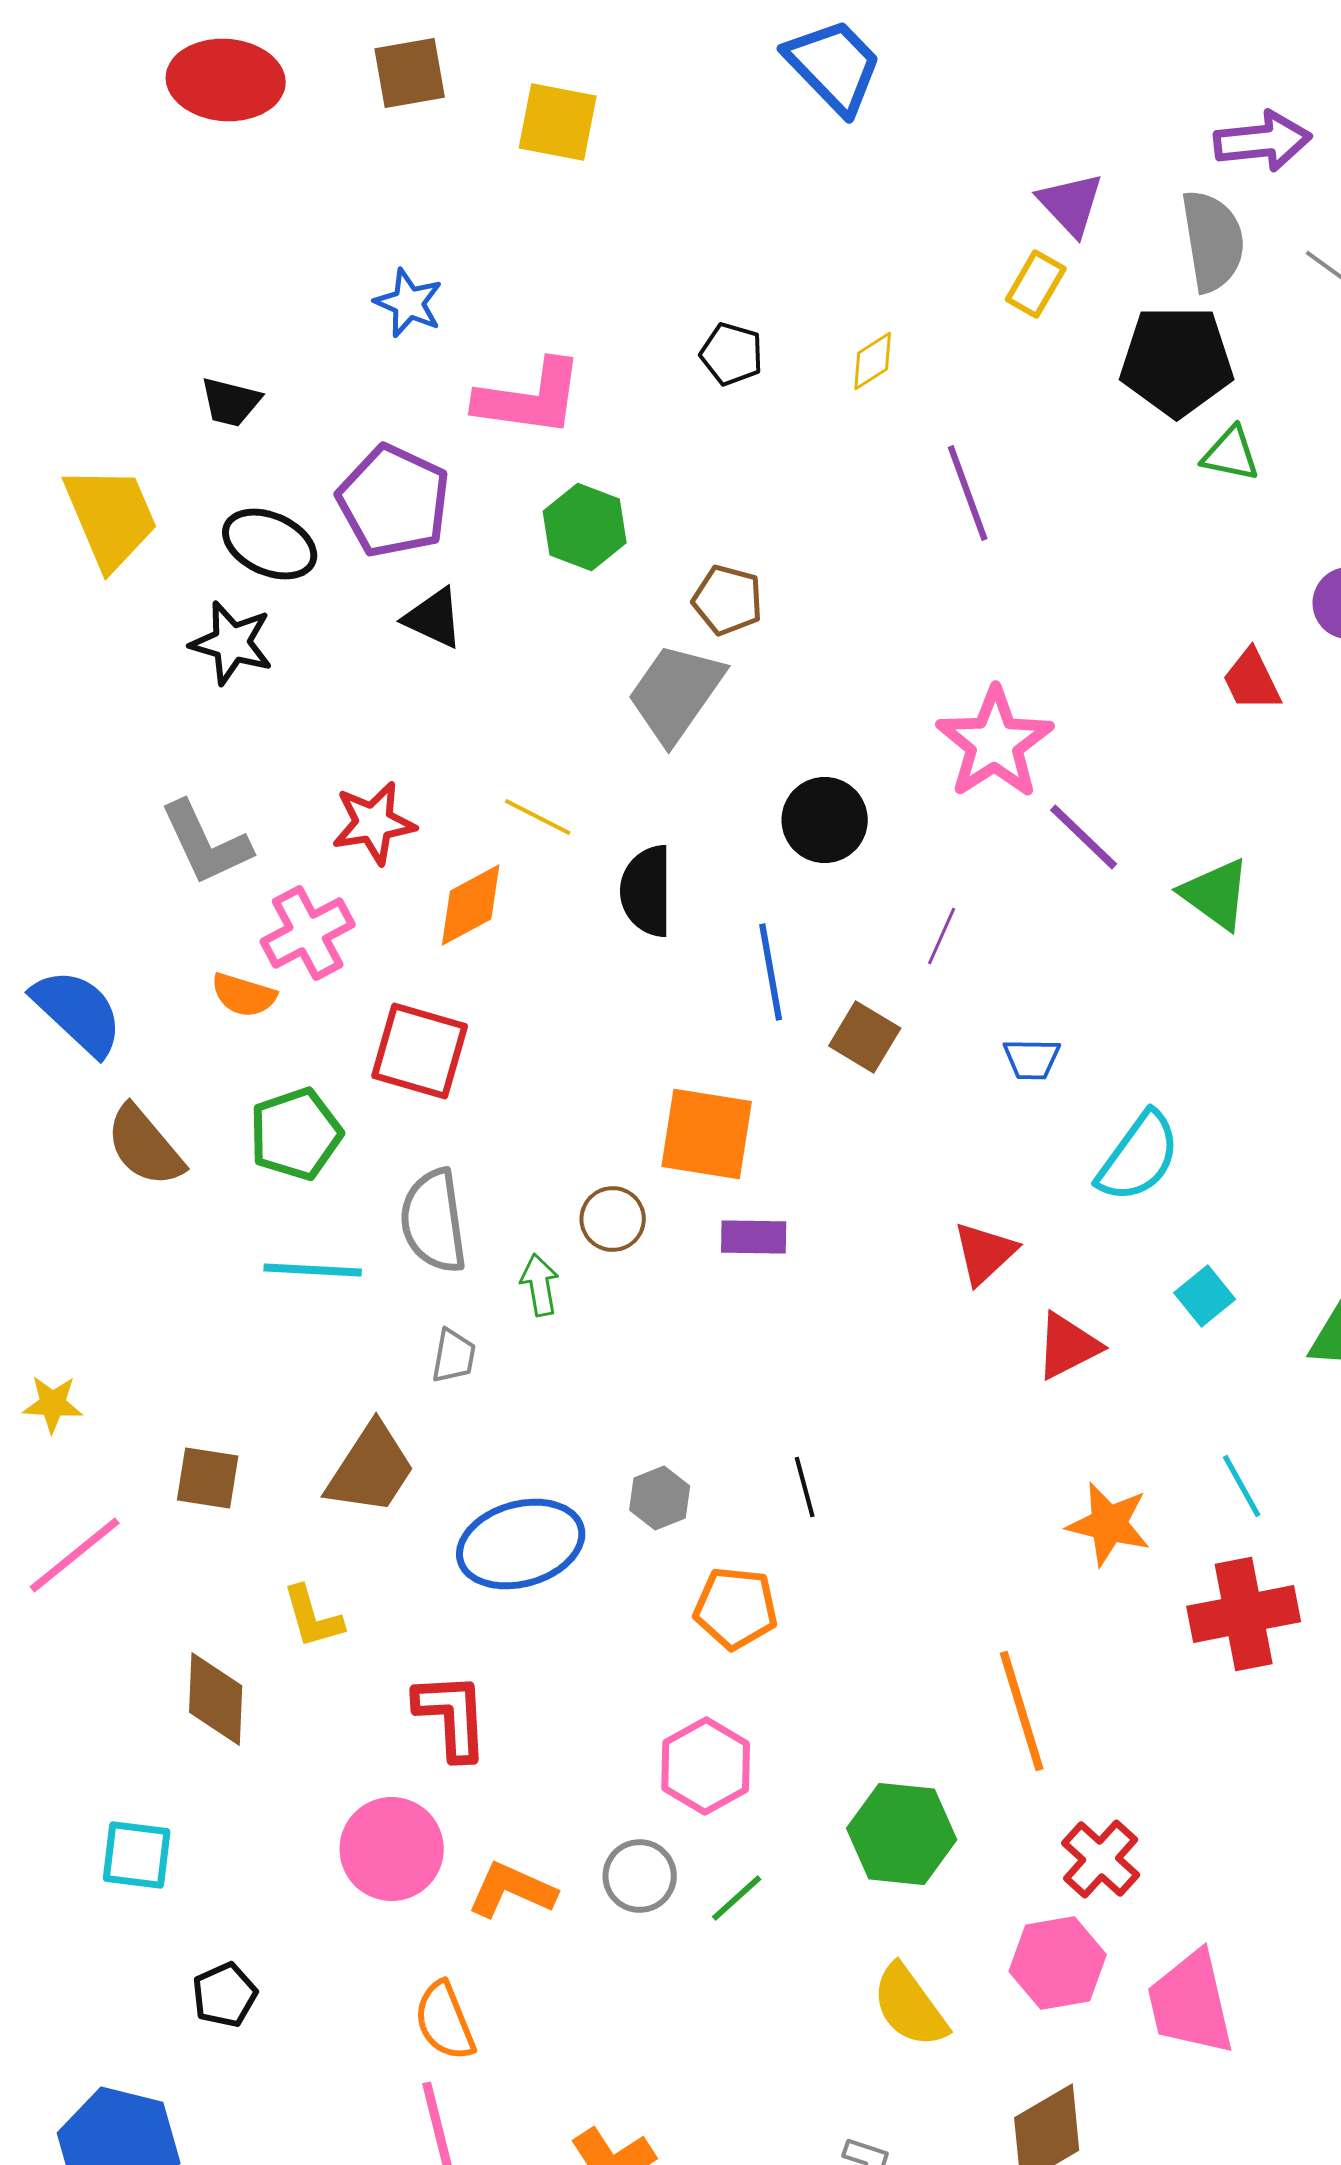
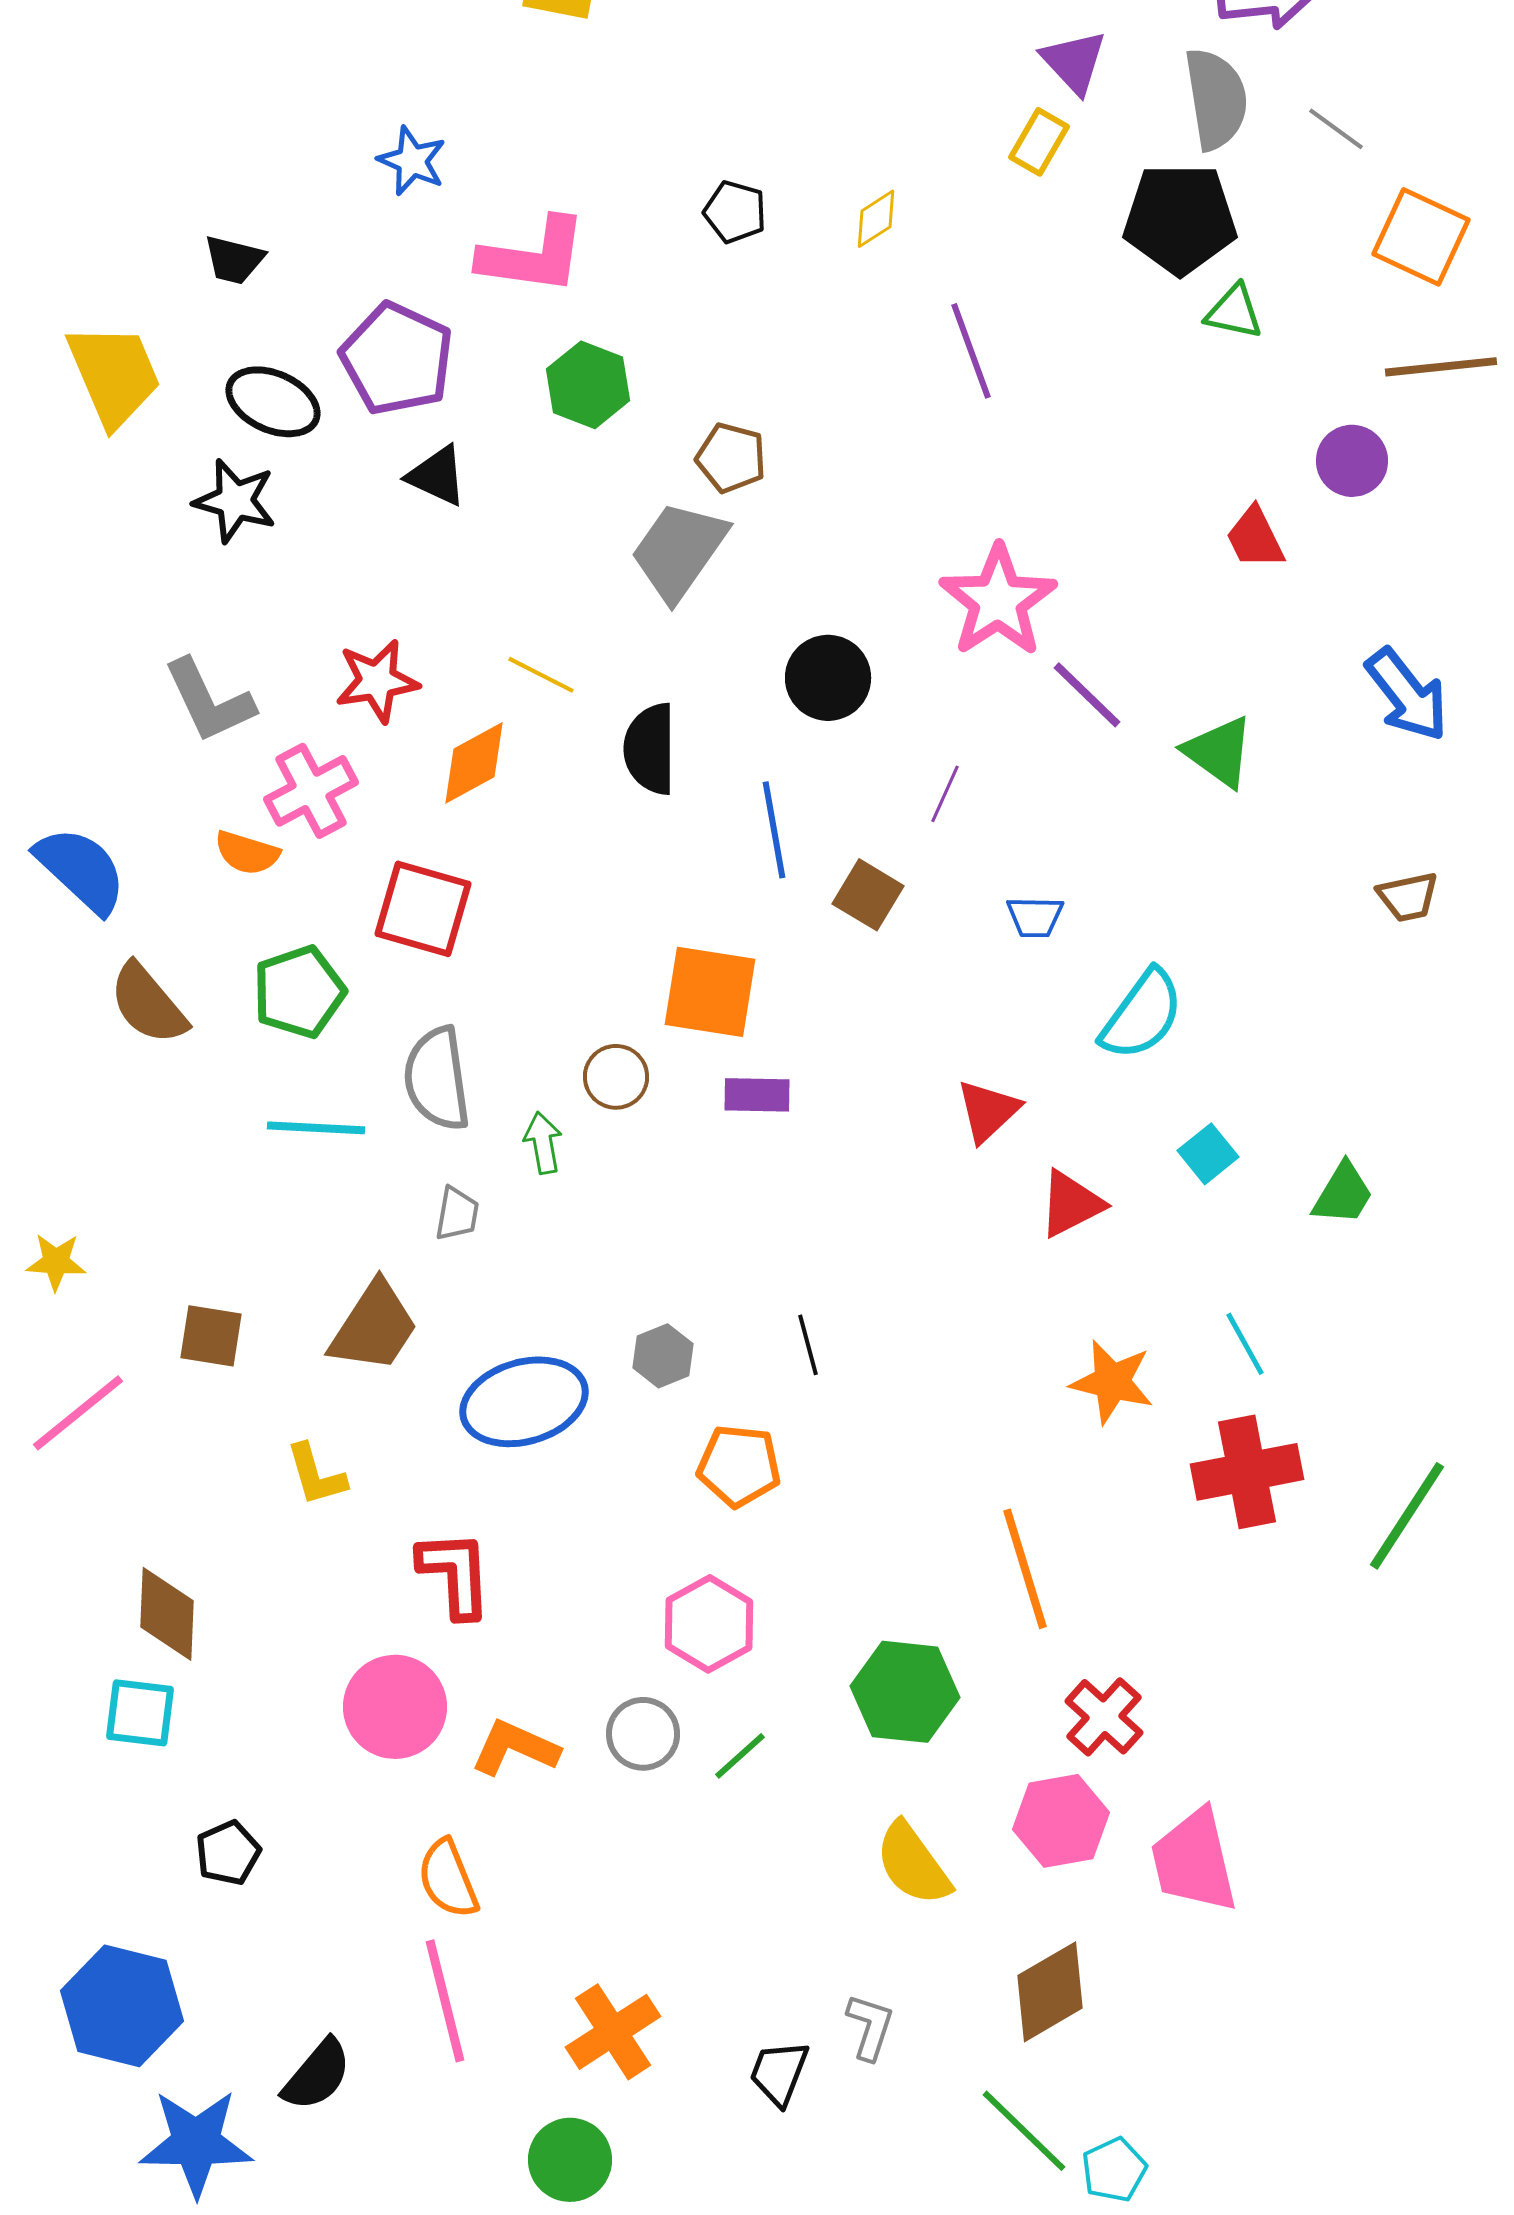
brown diamond: (216, 1699) -> (167, 1614), moved

